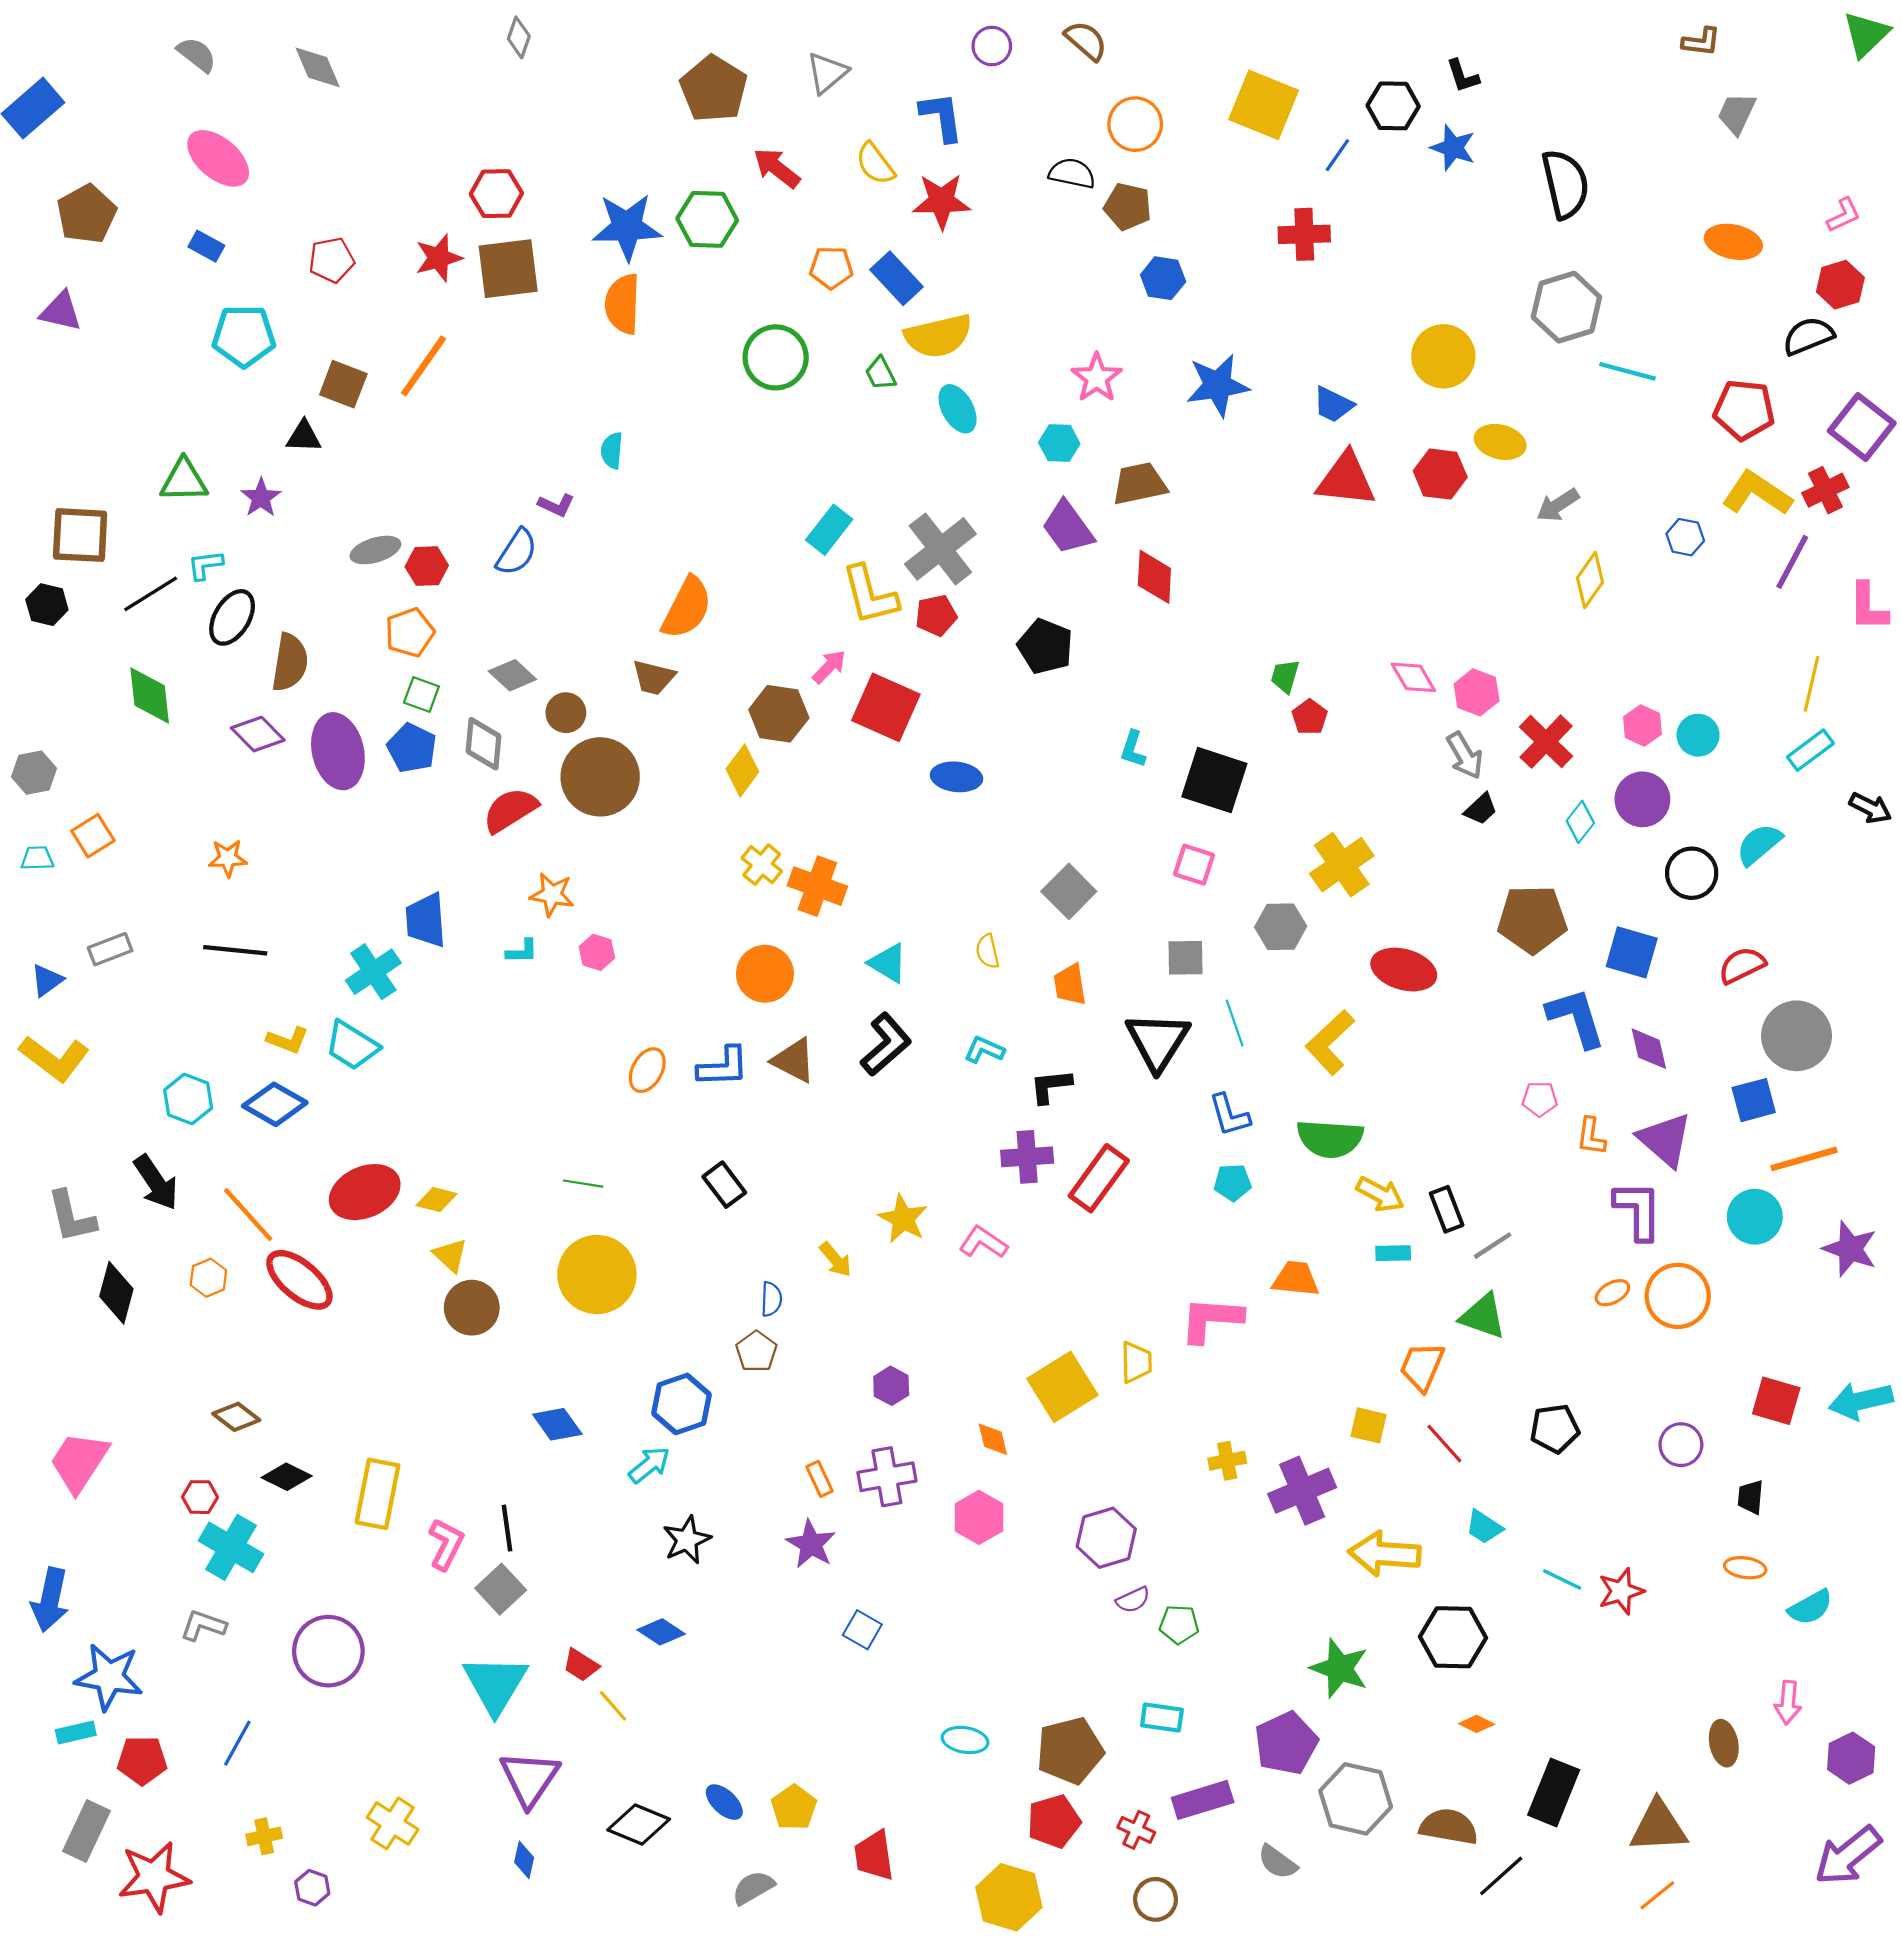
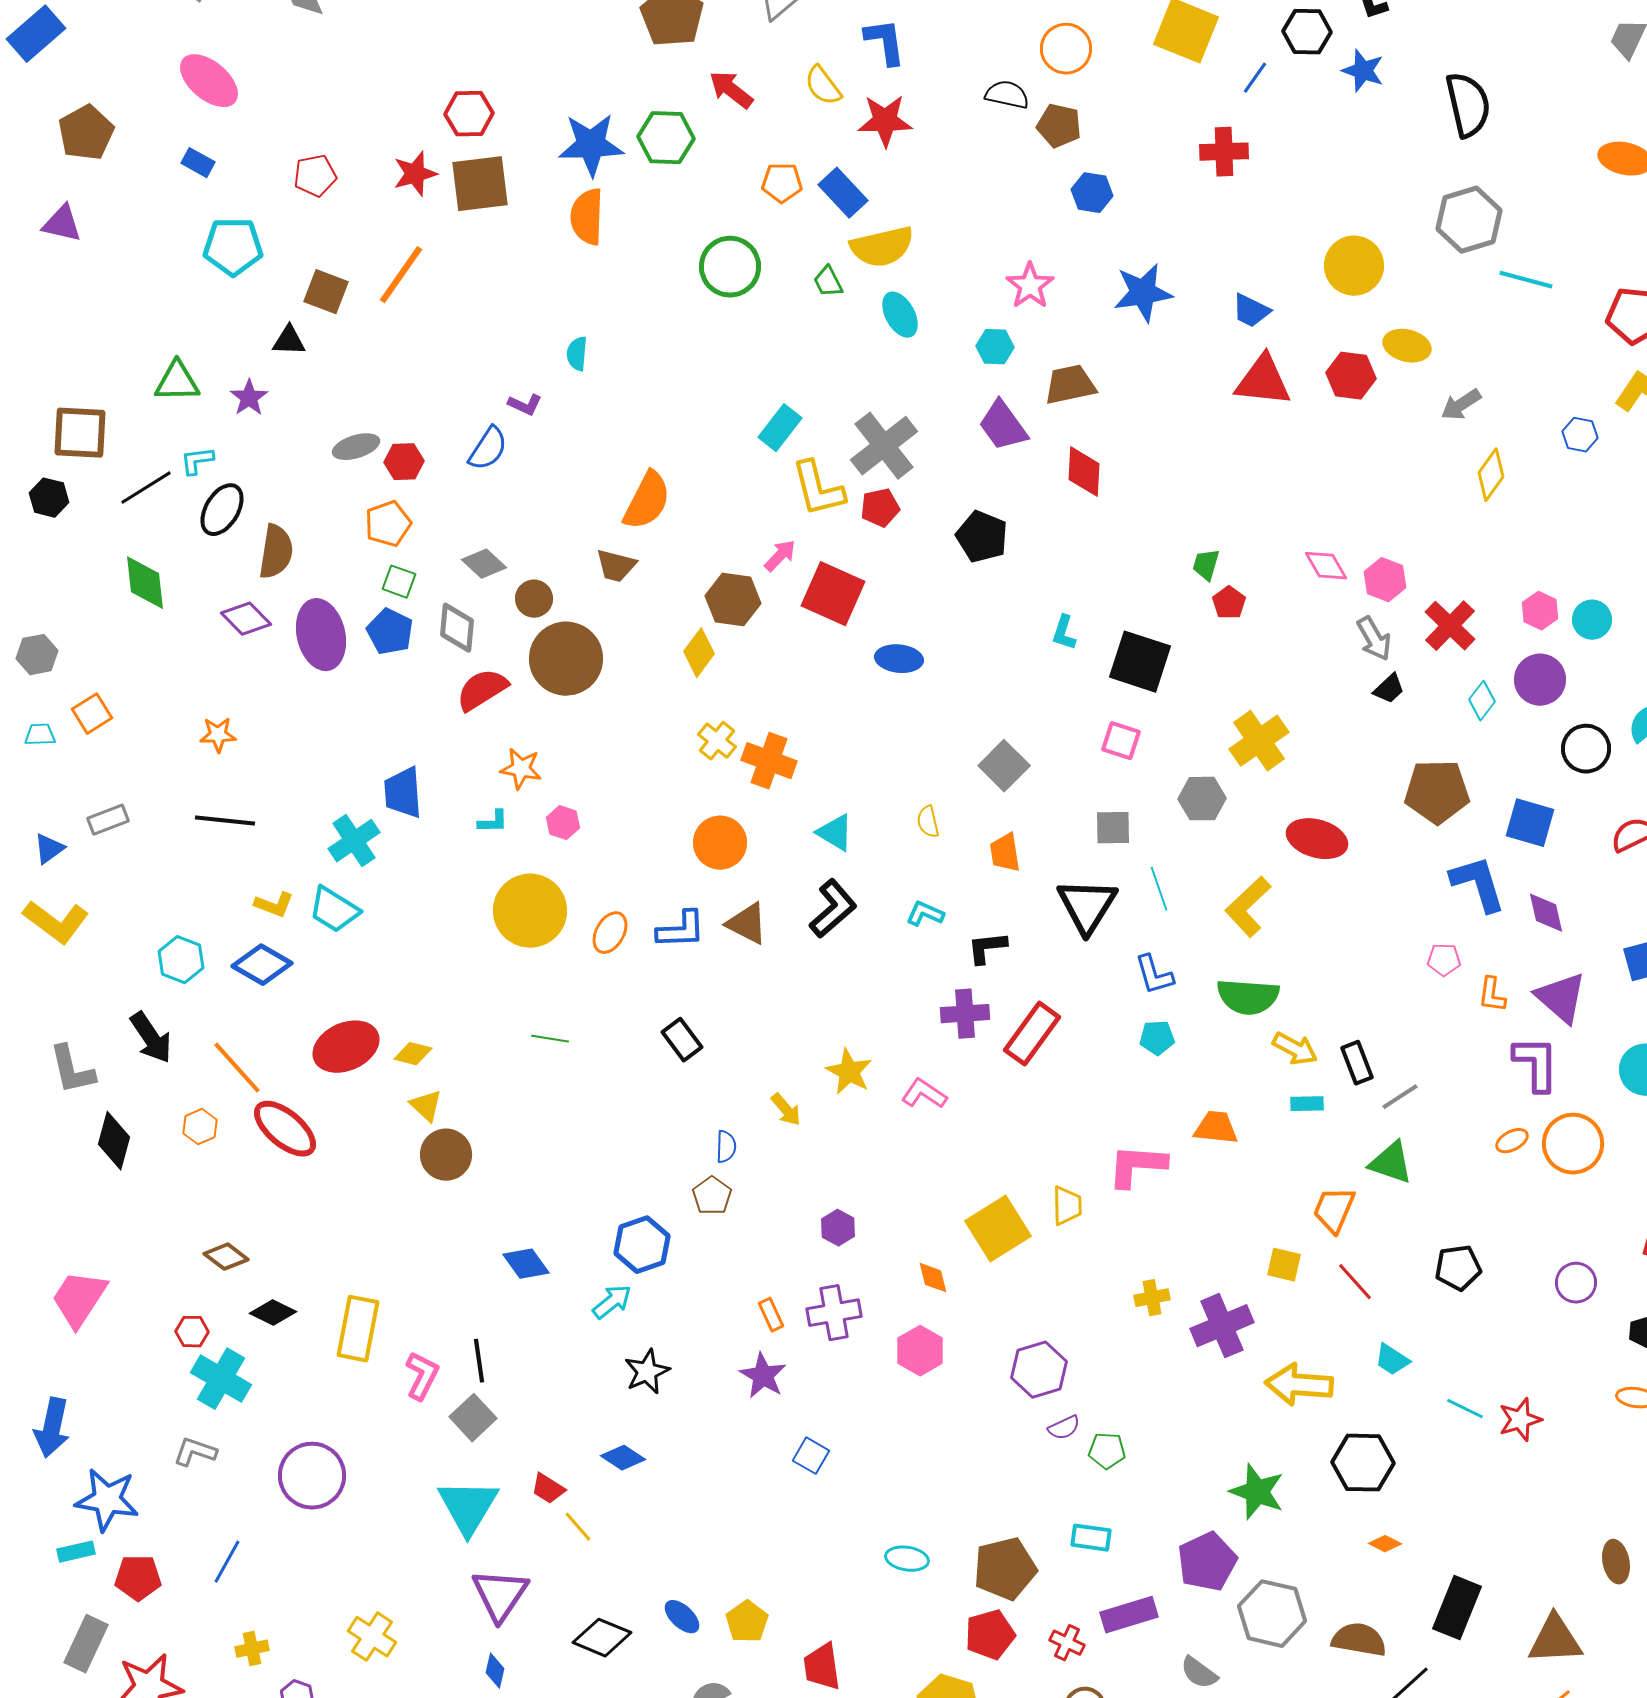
yellow circle: (597, 1274) -> (530, 911), moved

